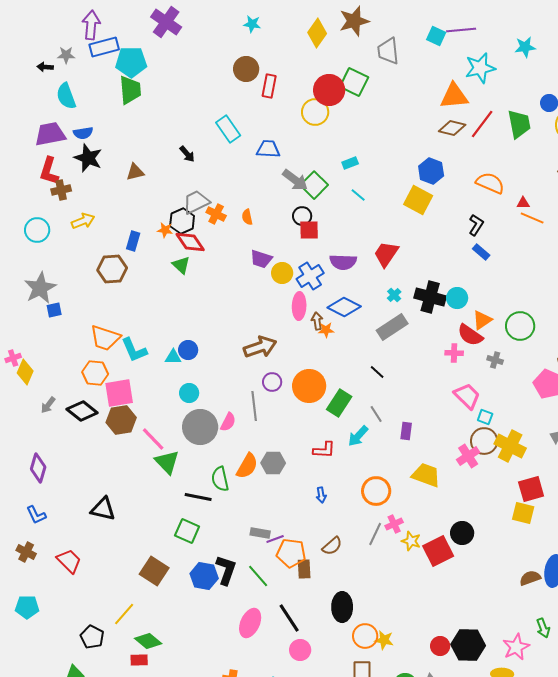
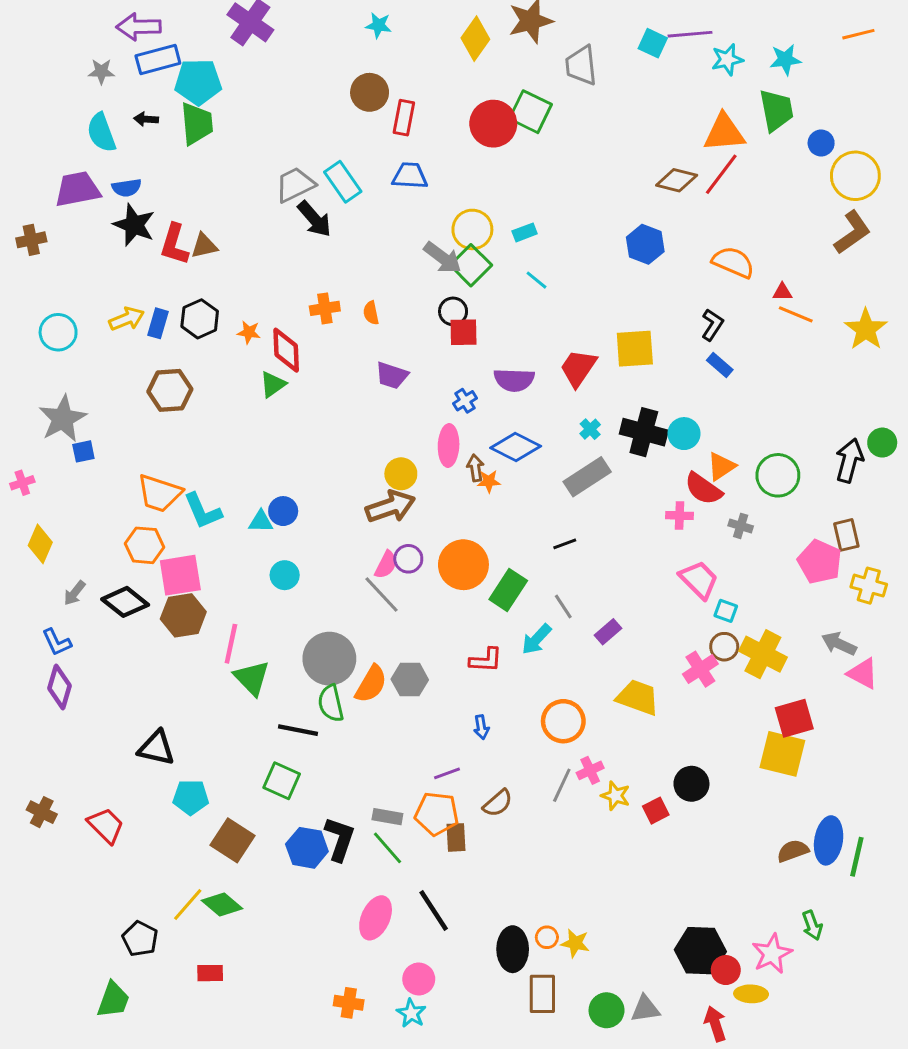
purple arrow: (91, 25) -> (139, 27), turned -96
black arrow: (45, 67) -> (146, 119), moved
cyan star: (480, 68) -> (727, 60), moved, size x0.7
orange triangle: (454, 96) -> (724, 133), moved
yellow circle: (315, 112) -> (472, 229), moved
green trapezoid: (519, 124) -> (776, 110), moved
blue trapezoid: (268, 149) -> (410, 176), moved
black arrow: (187, 154) -> (314, 219), moved, size x1.5
red L-shape: (49, 171) -> (174, 244), moved
brown cross: (61, 190) -> (31, 240), moved
yellow square: (418, 200) -> (635, 349), moved, turned -32
gray trapezoid: (196, 202) -> (295, 185), moved
orange cross: (216, 214) -> (325, 308), turned -36
black hexagon: (182, 221) -> (200, 319), moved
blue rectangle: (133, 241) -> (158, 323), moved
red diamond: (190, 242) -> (286, 350), turned 32
green triangle: (181, 265) -> (273, 384), turned 42
yellow circle: (282, 273) -> (401, 474), moved
blue cross: (310, 276) -> (465, 401), size x0.6
pink cross: (13, 358) -> (22, 483), moved
black line: (377, 372) -> (565, 544), turned -63
gray line: (254, 406) -> (381, 595), turned -36
pink semicircle: (228, 422) -> (386, 565), moved
gray circle: (200, 427) -> (329, 659), moved
purple rectangle: (406, 431) -> (608, 632), turned 42
pink line: (153, 439) -> (231, 644), turned 56
brown circle: (484, 441) -> (724, 647), size x0.7
yellow square: (523, 513) -> (782, 754), size x1.4
blue L-shape: (36, 515) -> (57, 642), moved
gray rectangle: (260, 533) -> (387, 817), moved
purple line: (275, 539) -> (447, 773), moved
red square: (438, 551) -> (656, 811), size x0.6
cyan pentagon: (27, 607) -> (191, 797), moved
black ellipse: (342, 607) -> (513, 949), moved
orange circle: (365, 636) -> (547, 937), size x0.6
green diamond: (148, 641) -> (222, 904), moved
red circle: (440, 646) -> (726, 970), moved
pink circle: (300, 650) -> (419, 979), moved

